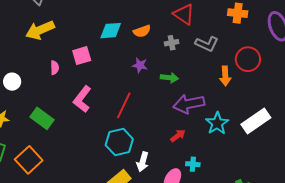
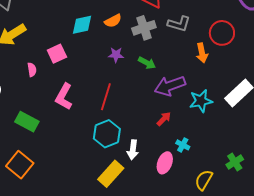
gray cross: (172, 43) -> (144, 28), size x1.6
green arrow: (169, 78) -> (147, 63), turned 30
cyan star: (217, 123) -> (201, 101), turned 30
cyan cross: (193, 164) -> (183, 145), turned 32

